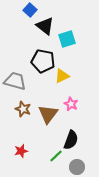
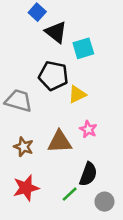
brown star: (23, 109) -> (24, 147), moved
brown triangle: (48, 114) -> (60, 142), turned 50
red star: (21, 151) -> (26, 188), size x1.5
gray circle: (77, 167) -> (104, 202), moved

